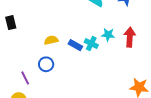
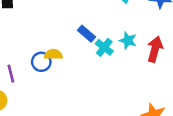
yellow semicircle: (51, 40) -> (53, 54), moved
blue rectangle: (75, 45) -> (87, 34), moved

